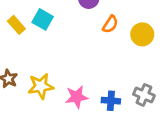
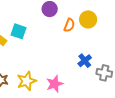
yellow circle: (142, 34) -> (88, 19), moved
blue cross: (111, 101) -> (85, 61), moved, turned -32

